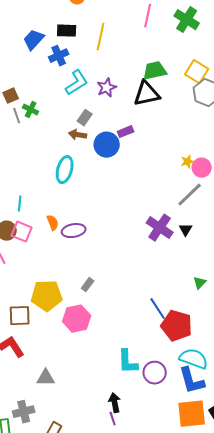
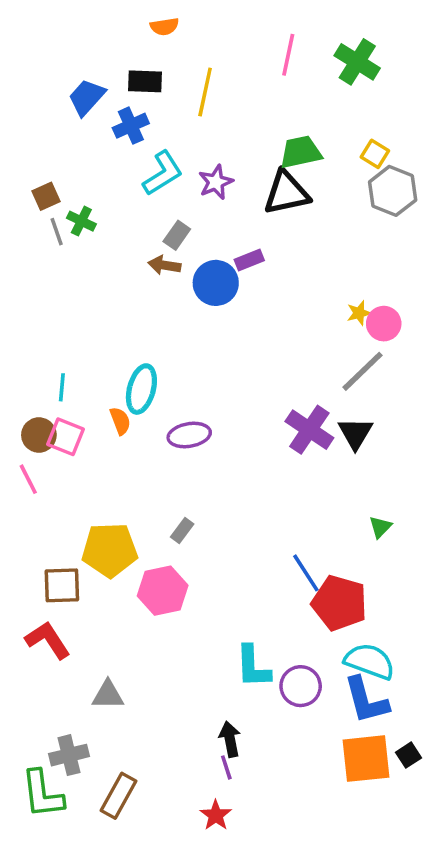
yellow square: (197, 72) -> (375, 154), size x0.7
cyan ellipse: (65, 170) -> (141, 389), moved
black triangle: (186, 230) -> (355, 433), size x1.5
purple ellipse: (74, 231) -> (189, 435), moved

